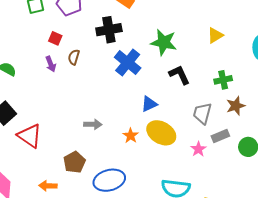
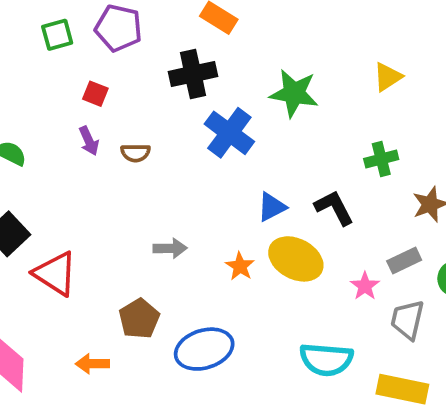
brown semicircle: (74, 57) -> (135, 153), moved, turned -105
black L-shape: (179, 75) -> (334, 208), moved
green cross: (223, 80) -> (381, 159), moved
gray trapezoid: (202, 113) -> (407, 320), moved

